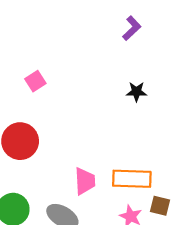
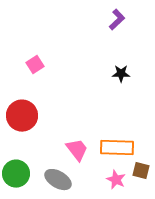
pink trapezoid: (85, 181) -> (77, 150), turned -35

